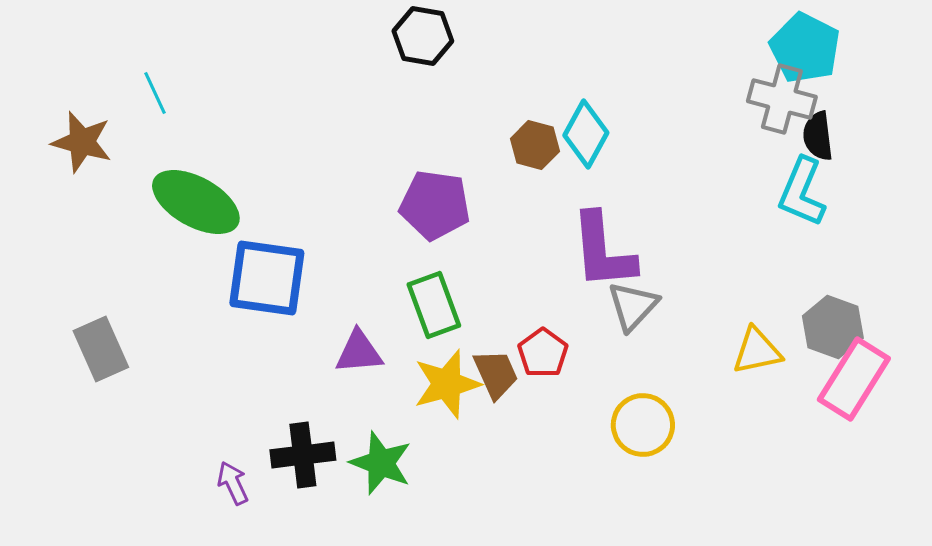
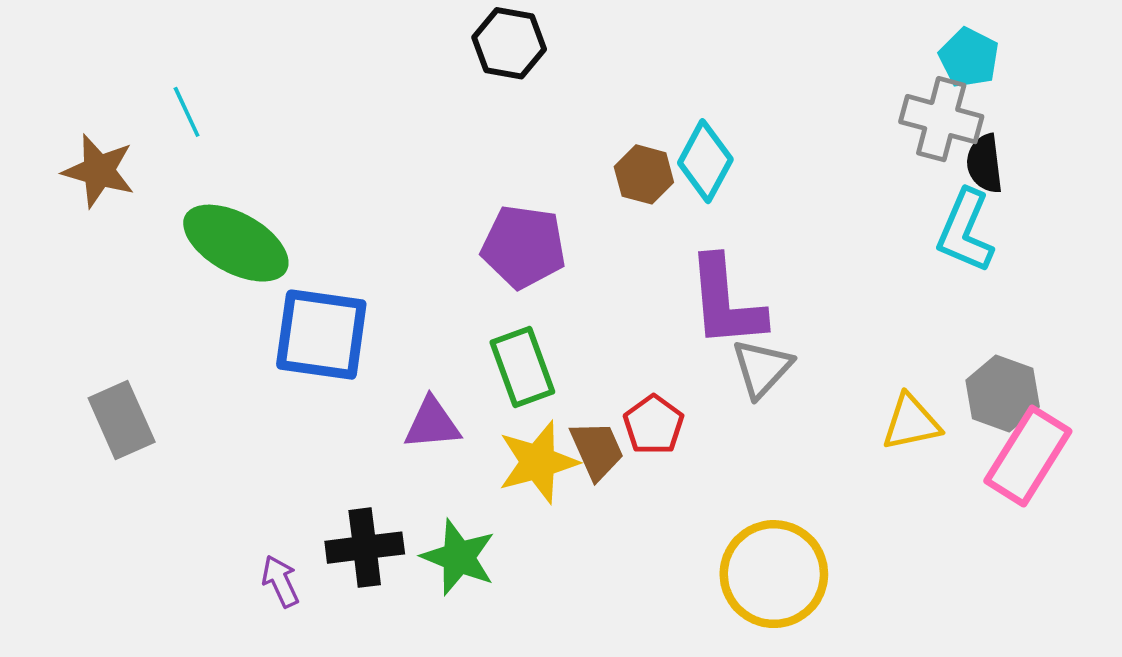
cyan pentagon: (805, 48) -> (969, 58), size x0.7
yellow circle: (643, 425) -> (774, 574), moved, size x1.4

